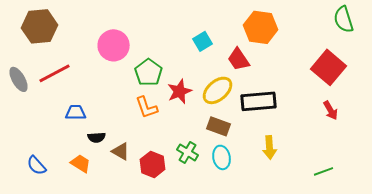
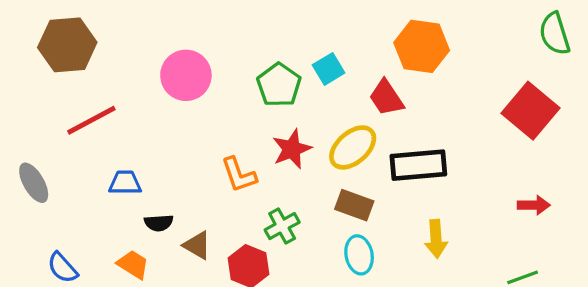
green pentagon: (149, 72) -> (279, 85), moved
gray ellipse: (19, 79) -> (34, 183), moved
red arrow: (331, 110) -> (534, 205), moved, turned -60
green cross: (188, 152) -> (282, 226), moved, turned 30

